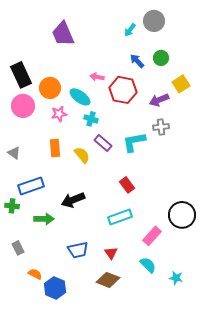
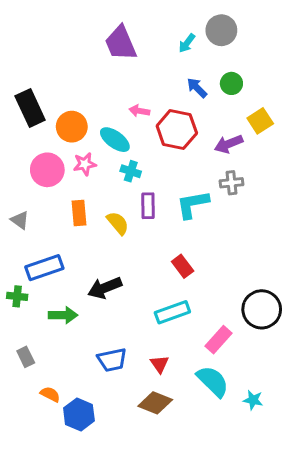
purple trapezoid: (63, 34) -> (121, 43), moved
pink circle: (23, 106) -> (47, 170), moved
purple rectangle: (103, 143) -> (148, 206), turned 48
cyan semicircle: (148, 265) -> (213, 381), size x1.4

